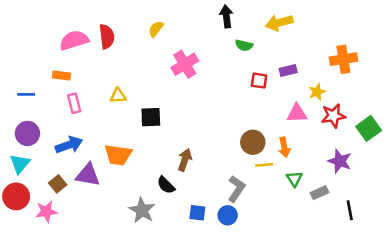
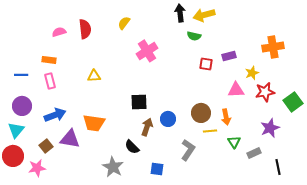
yellow arrow: (279, 23) -> (204, 15), moved
pink semicircle: (74, 40) -> (59, 32), size x0.6
pink rectangle: (74, 103) -> (50, 81), moved
black square: (151, 117) -> (139, 102), moved
purple star: (340, 161) -> (270, 128), turned 30
blue circle: (228, 215) -> (168, 119), moved

